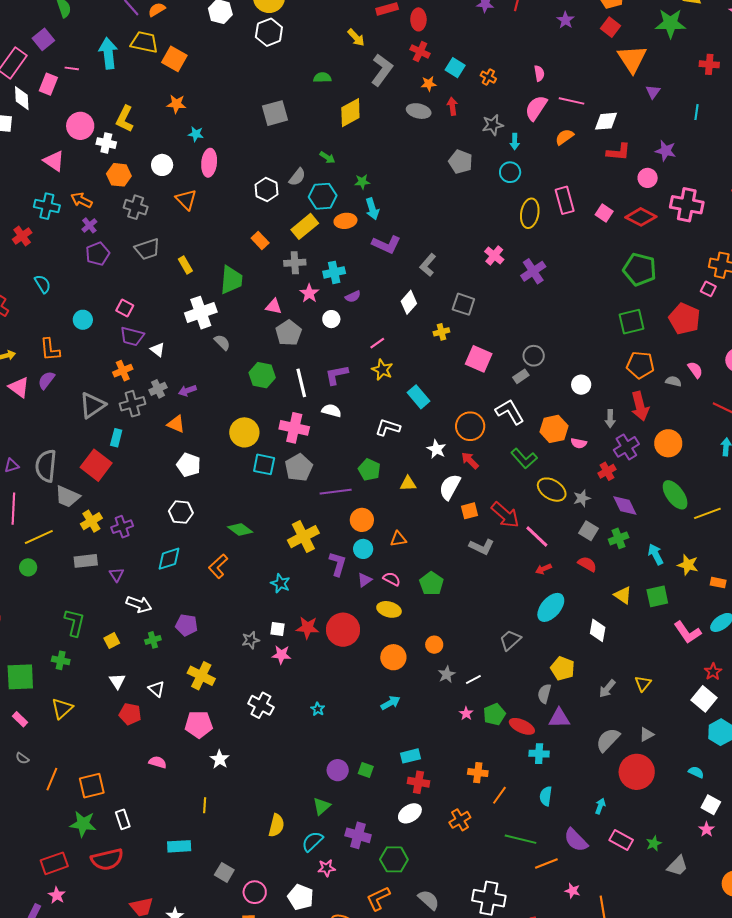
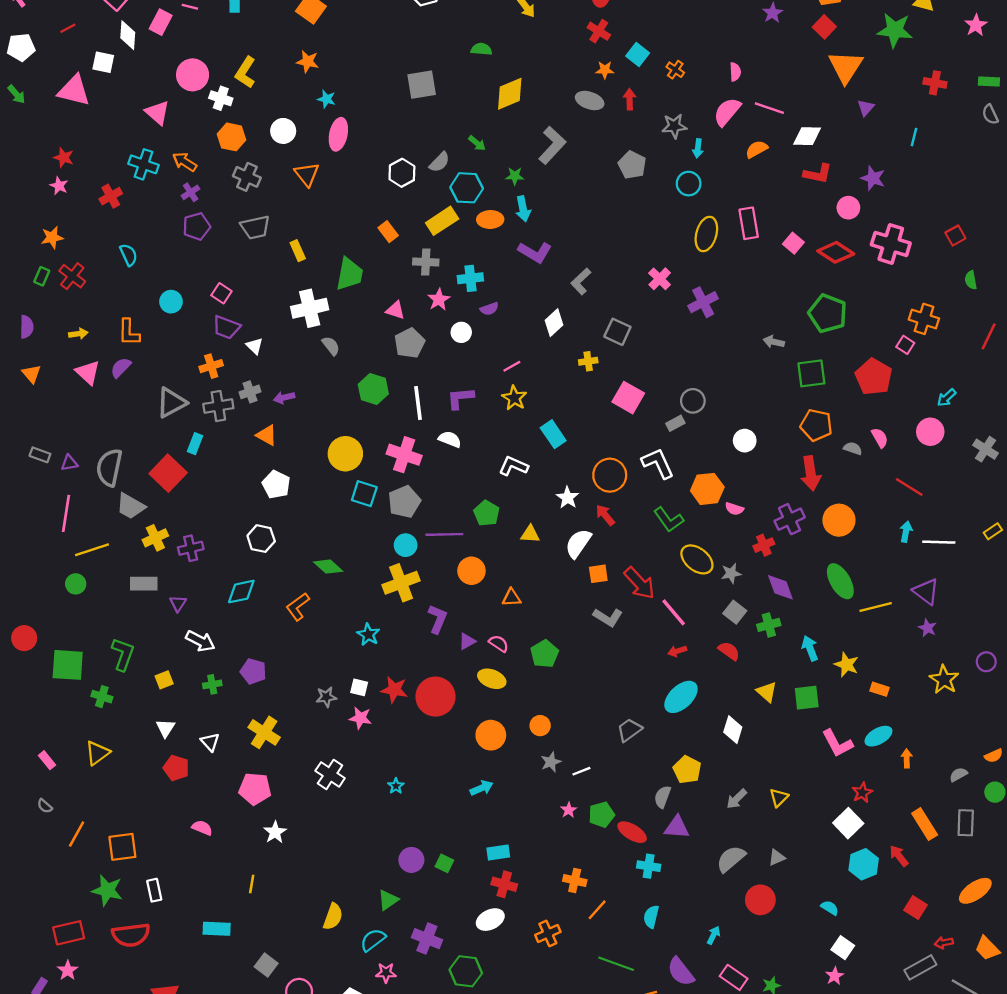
gray L-shape: (382, 70) -> (552, 145), moved
gray arrow: (610, 419) -> (774, 342), moved, turned 96
cyan circle: (363, 549) -> (406, 545), moved
green square: (20, 677) -> (68, 665), moved
red circle: (637, 772) -> (760, 900), size x0.7

